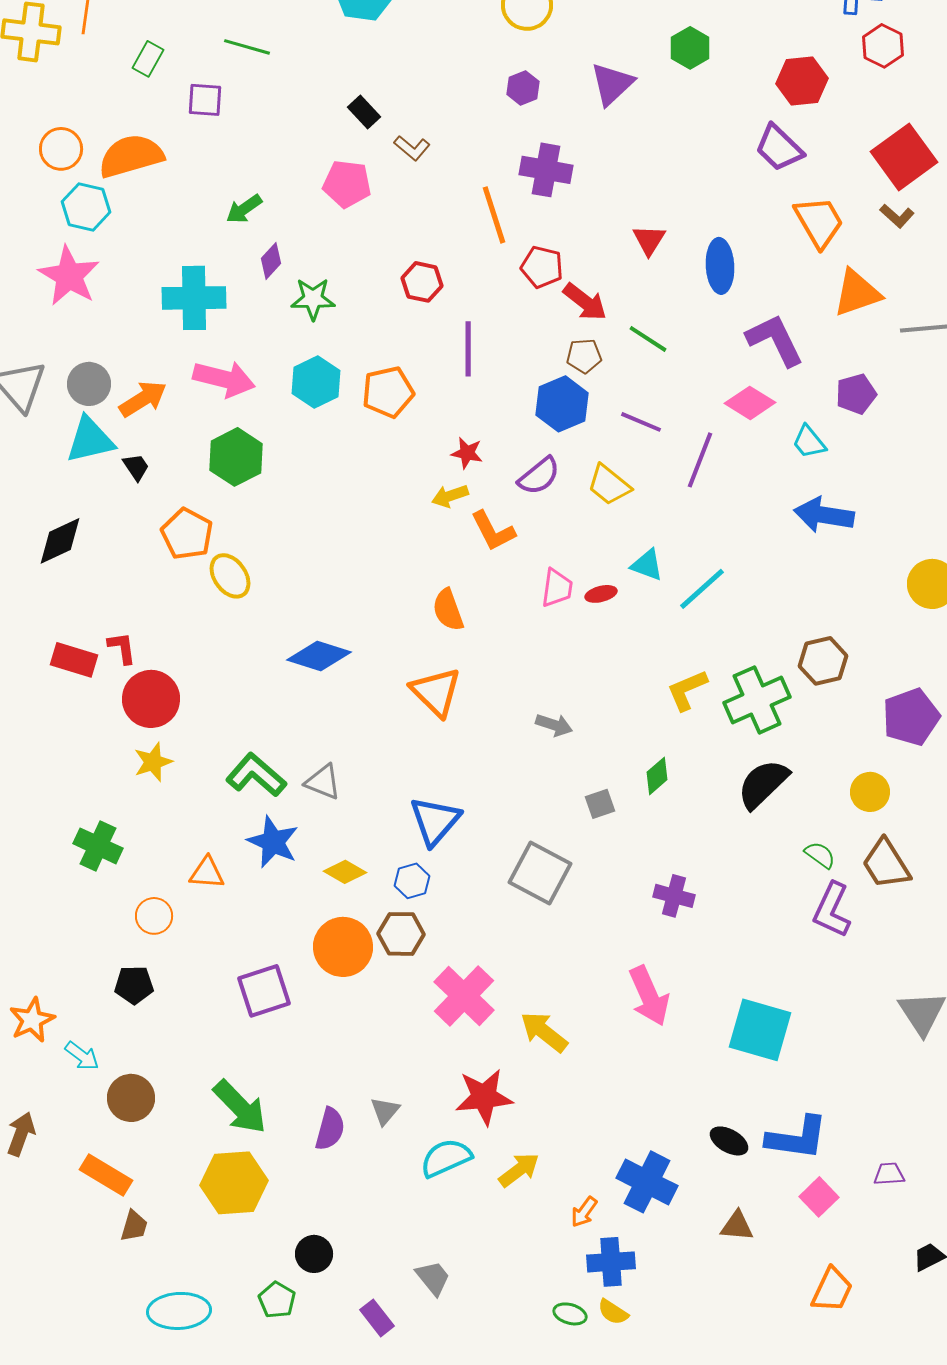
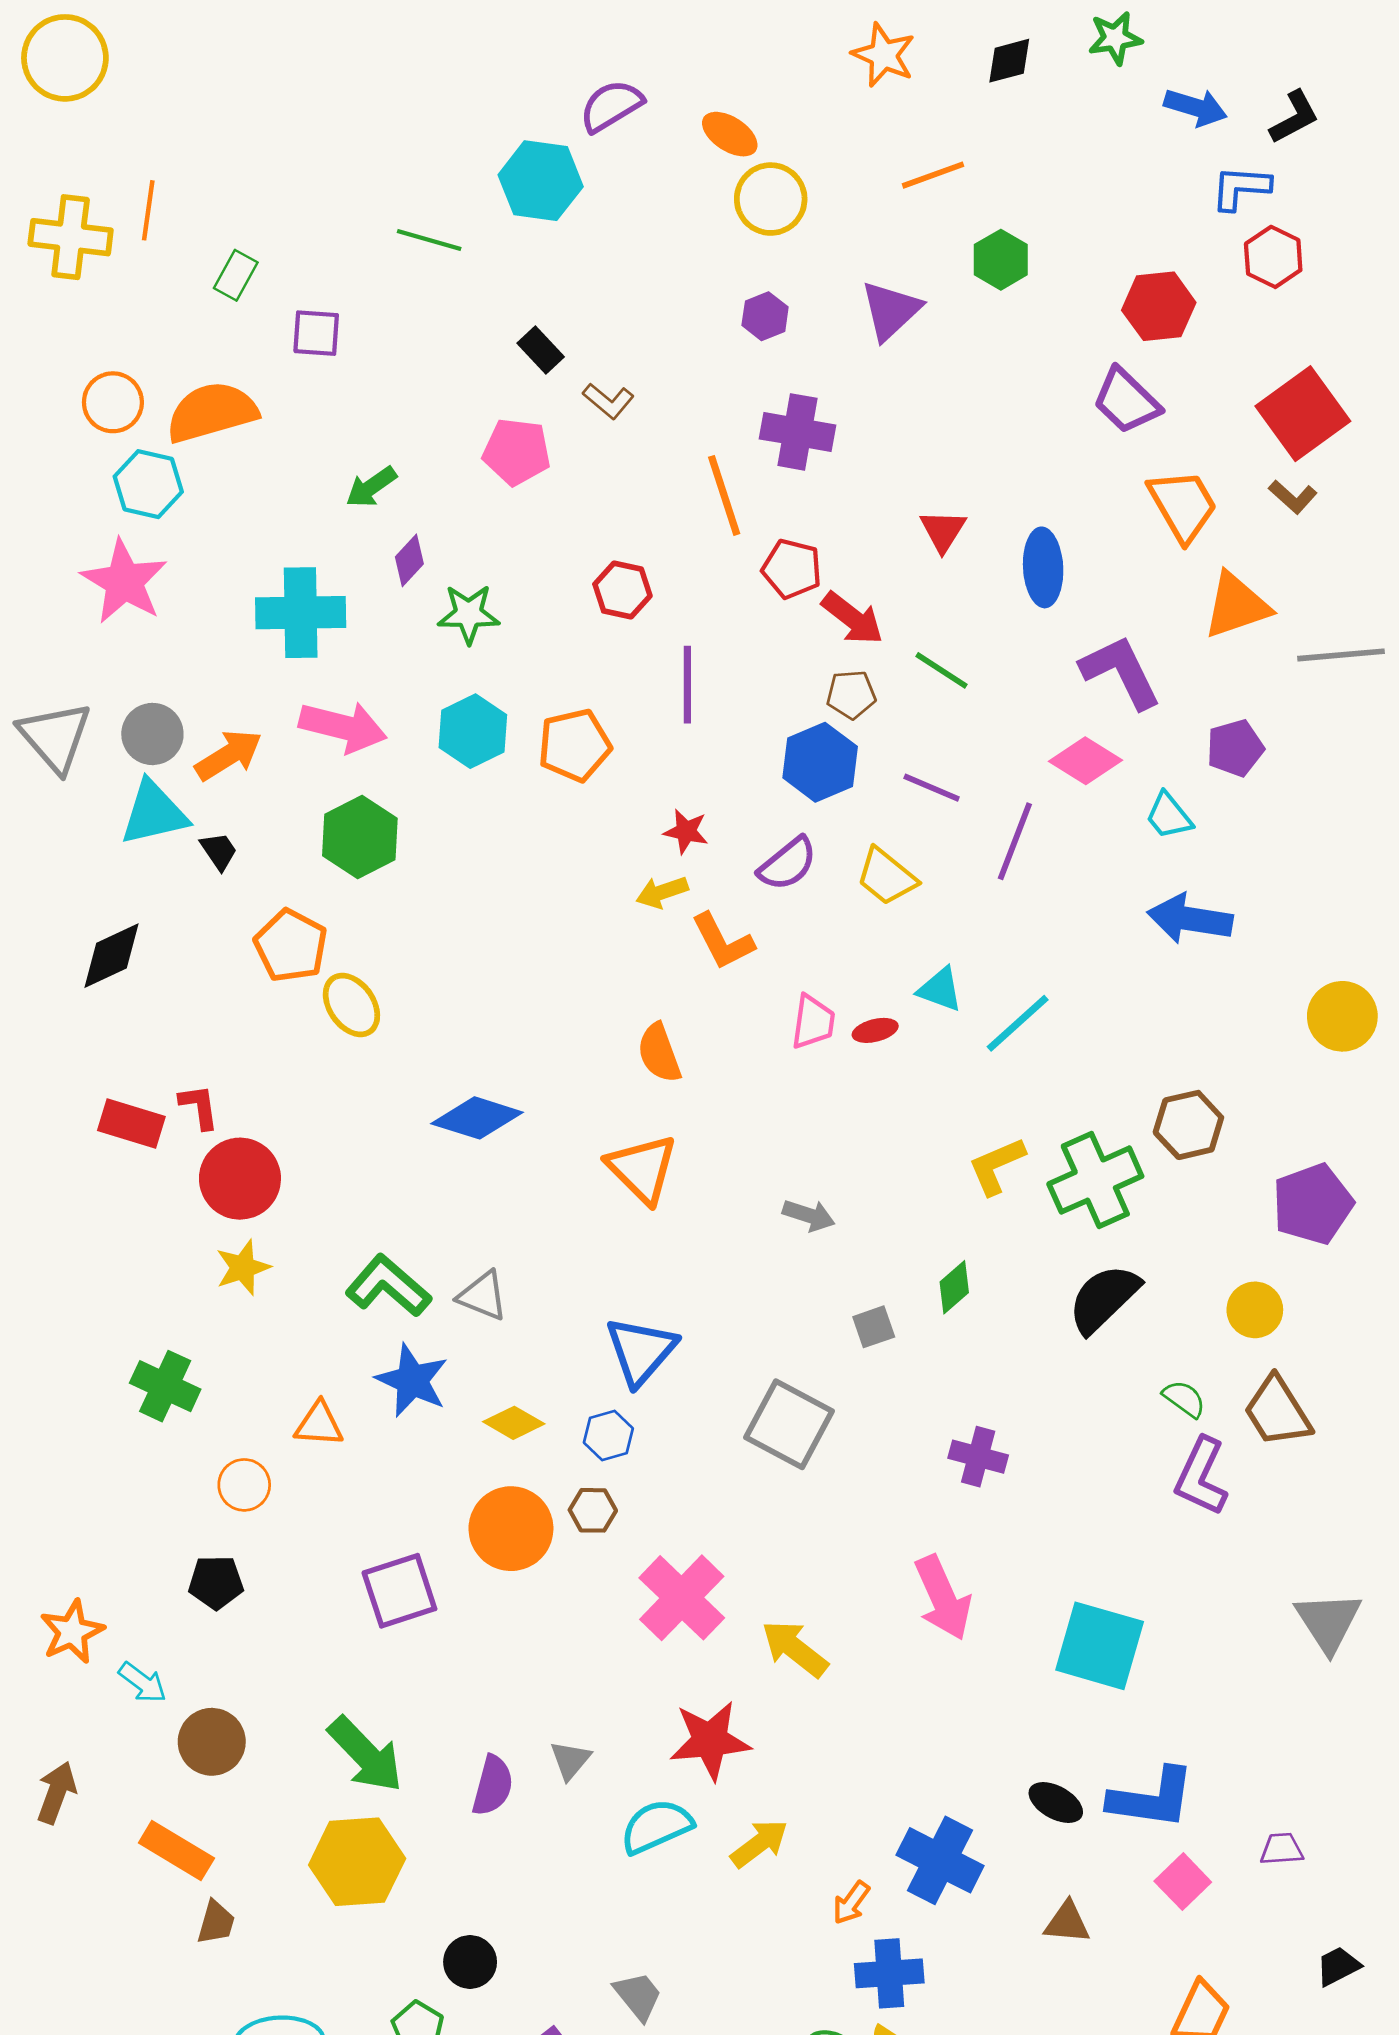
green line: (247, 47) -> (429, 240), moved
brown hexagon: (401, 934) -> (593, 1510), size x0.7

